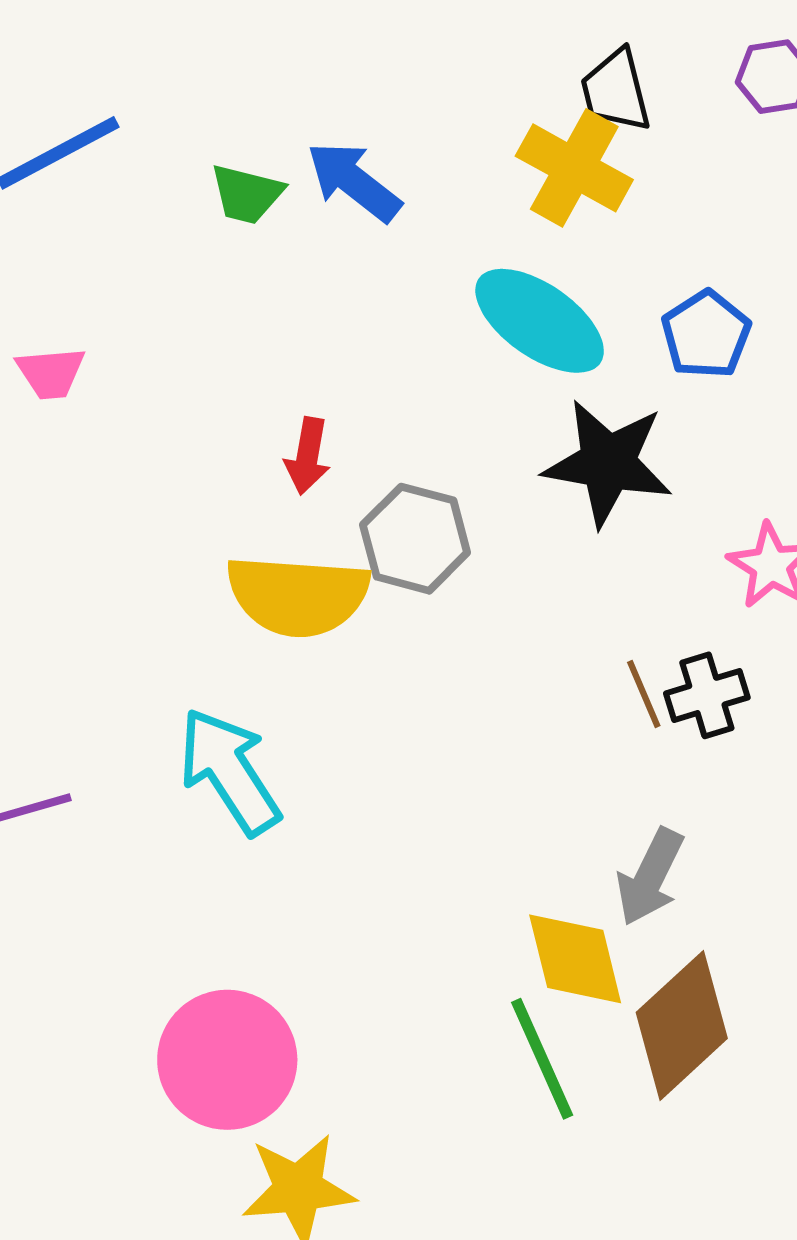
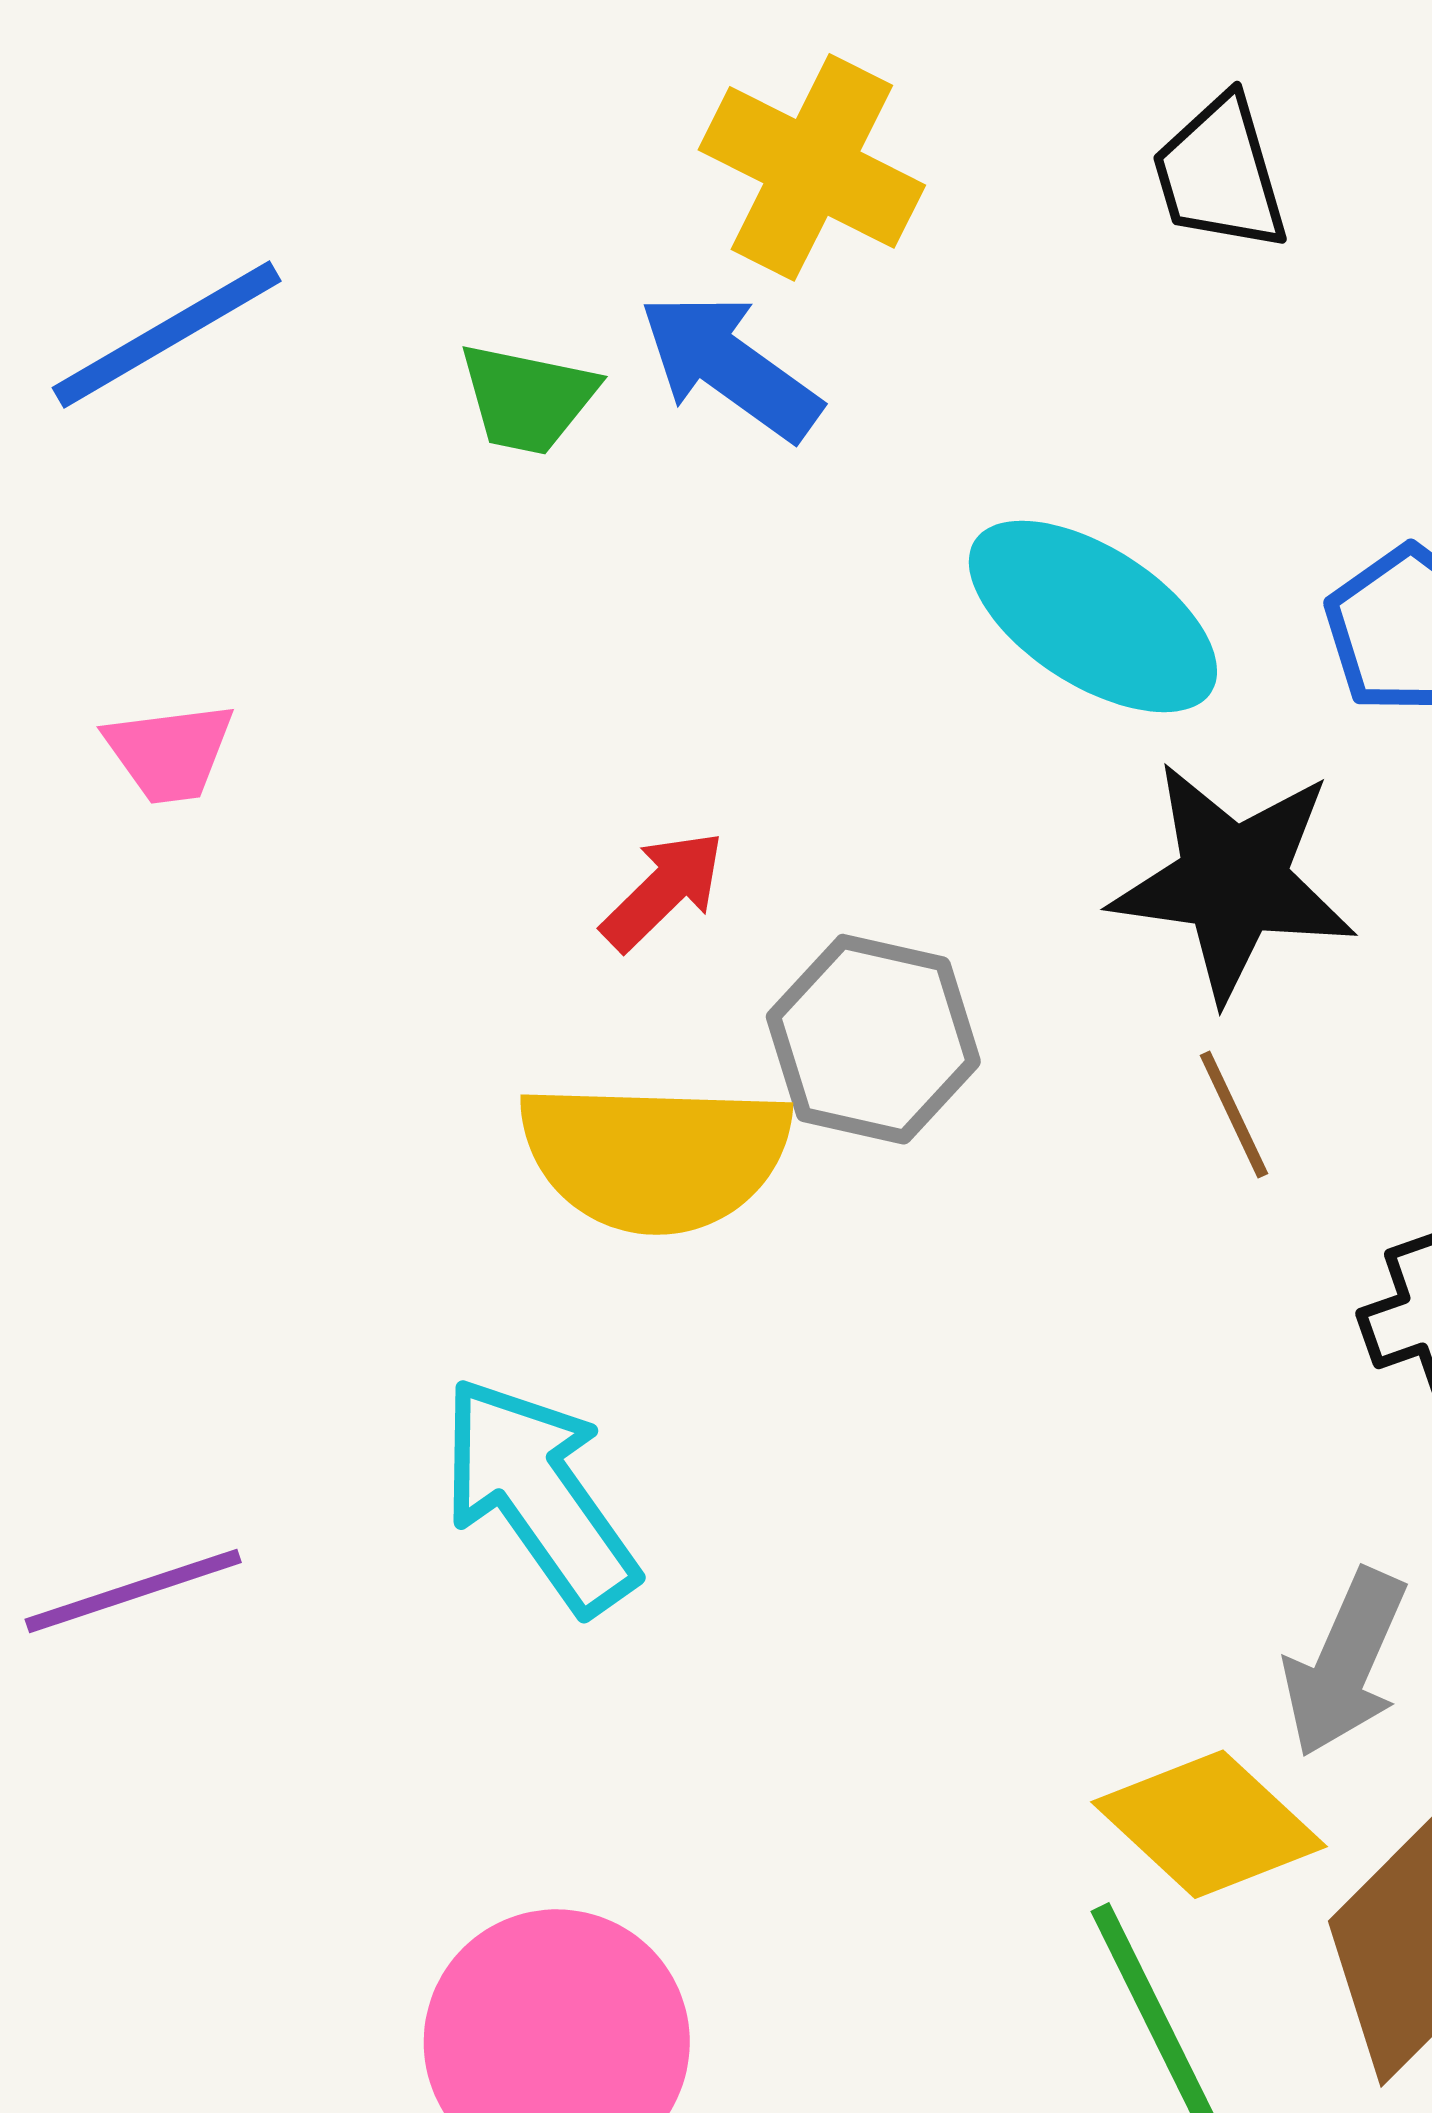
yellow cross: (574, 168) -> (812, 167), moved
red arrow: (308, 456) -> (663, 891), turned -142
brown line: (644, 694) -> (1234, 1115), moved
yellow diamond: (575, 959) -> (1209, 1824), turned -31

